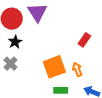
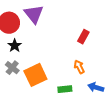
orange square: (54, 67) -> (35, 75), moved

